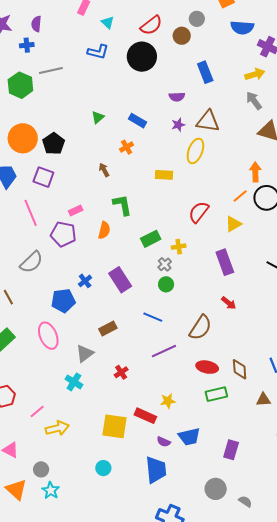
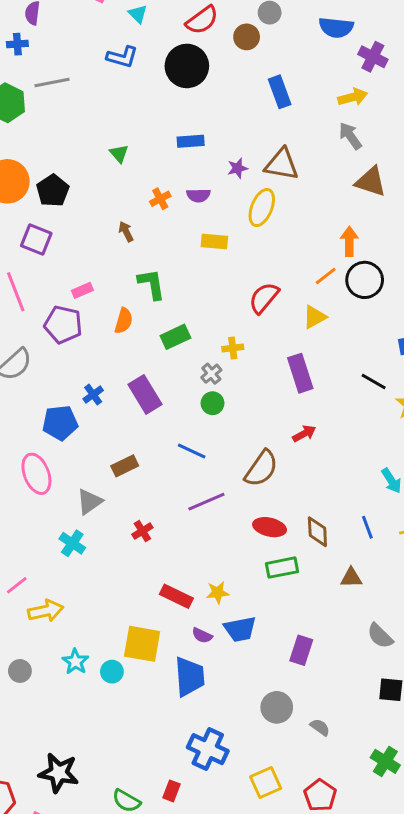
purple semicircle: (177, 97) -> (198, 195), moved
green triangle: (98, 117) -> (119, 154), turned -32
blue rectangle: (137, 121) -> (191, 141), moved, turned -36
green rectangle: (151, 239) -> (175, 337), moved
red arrow: (229, 303) -> (304, 434), turned -70
yellow star: (168, 401) -> (218, 593), moved
yellow square: (114, 426) -> (142, 644), moved
cyan star: (51, 490) -> (75, 662), moved

